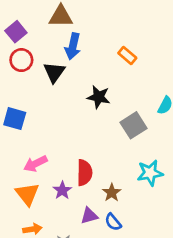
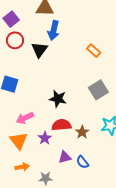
orange rectangle: (127, 55) -> (94, 51), moved
black star: (99, 97) -> (58, 99), moved
red semicircle: (84, 173) -> (61, 125), turned -96
brown star: (112, 193) -> (82, 132), moved

